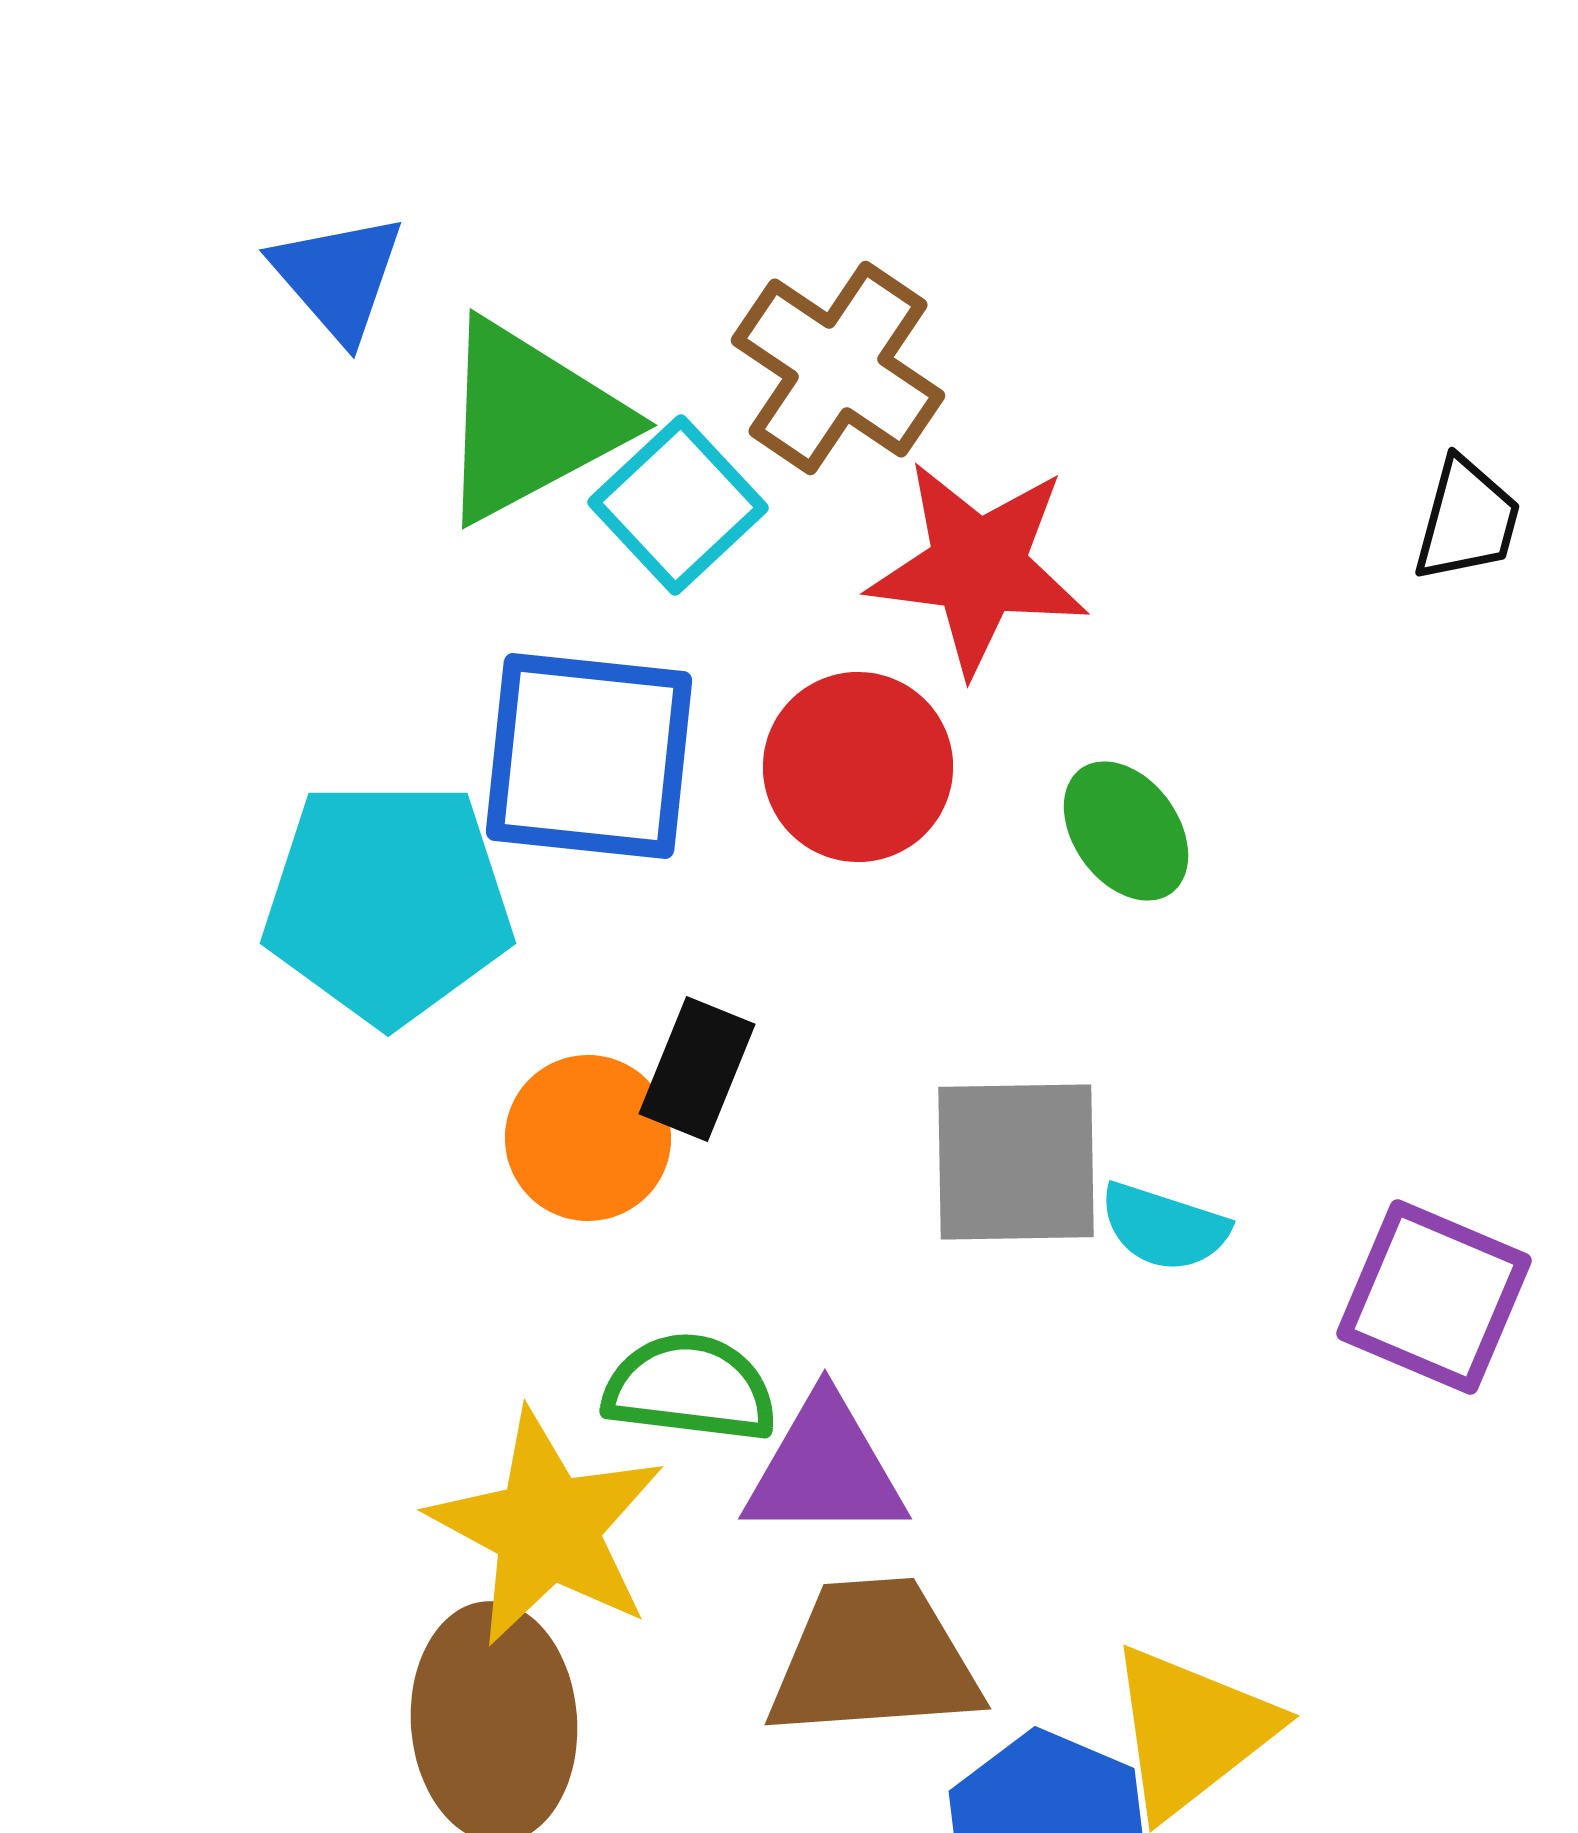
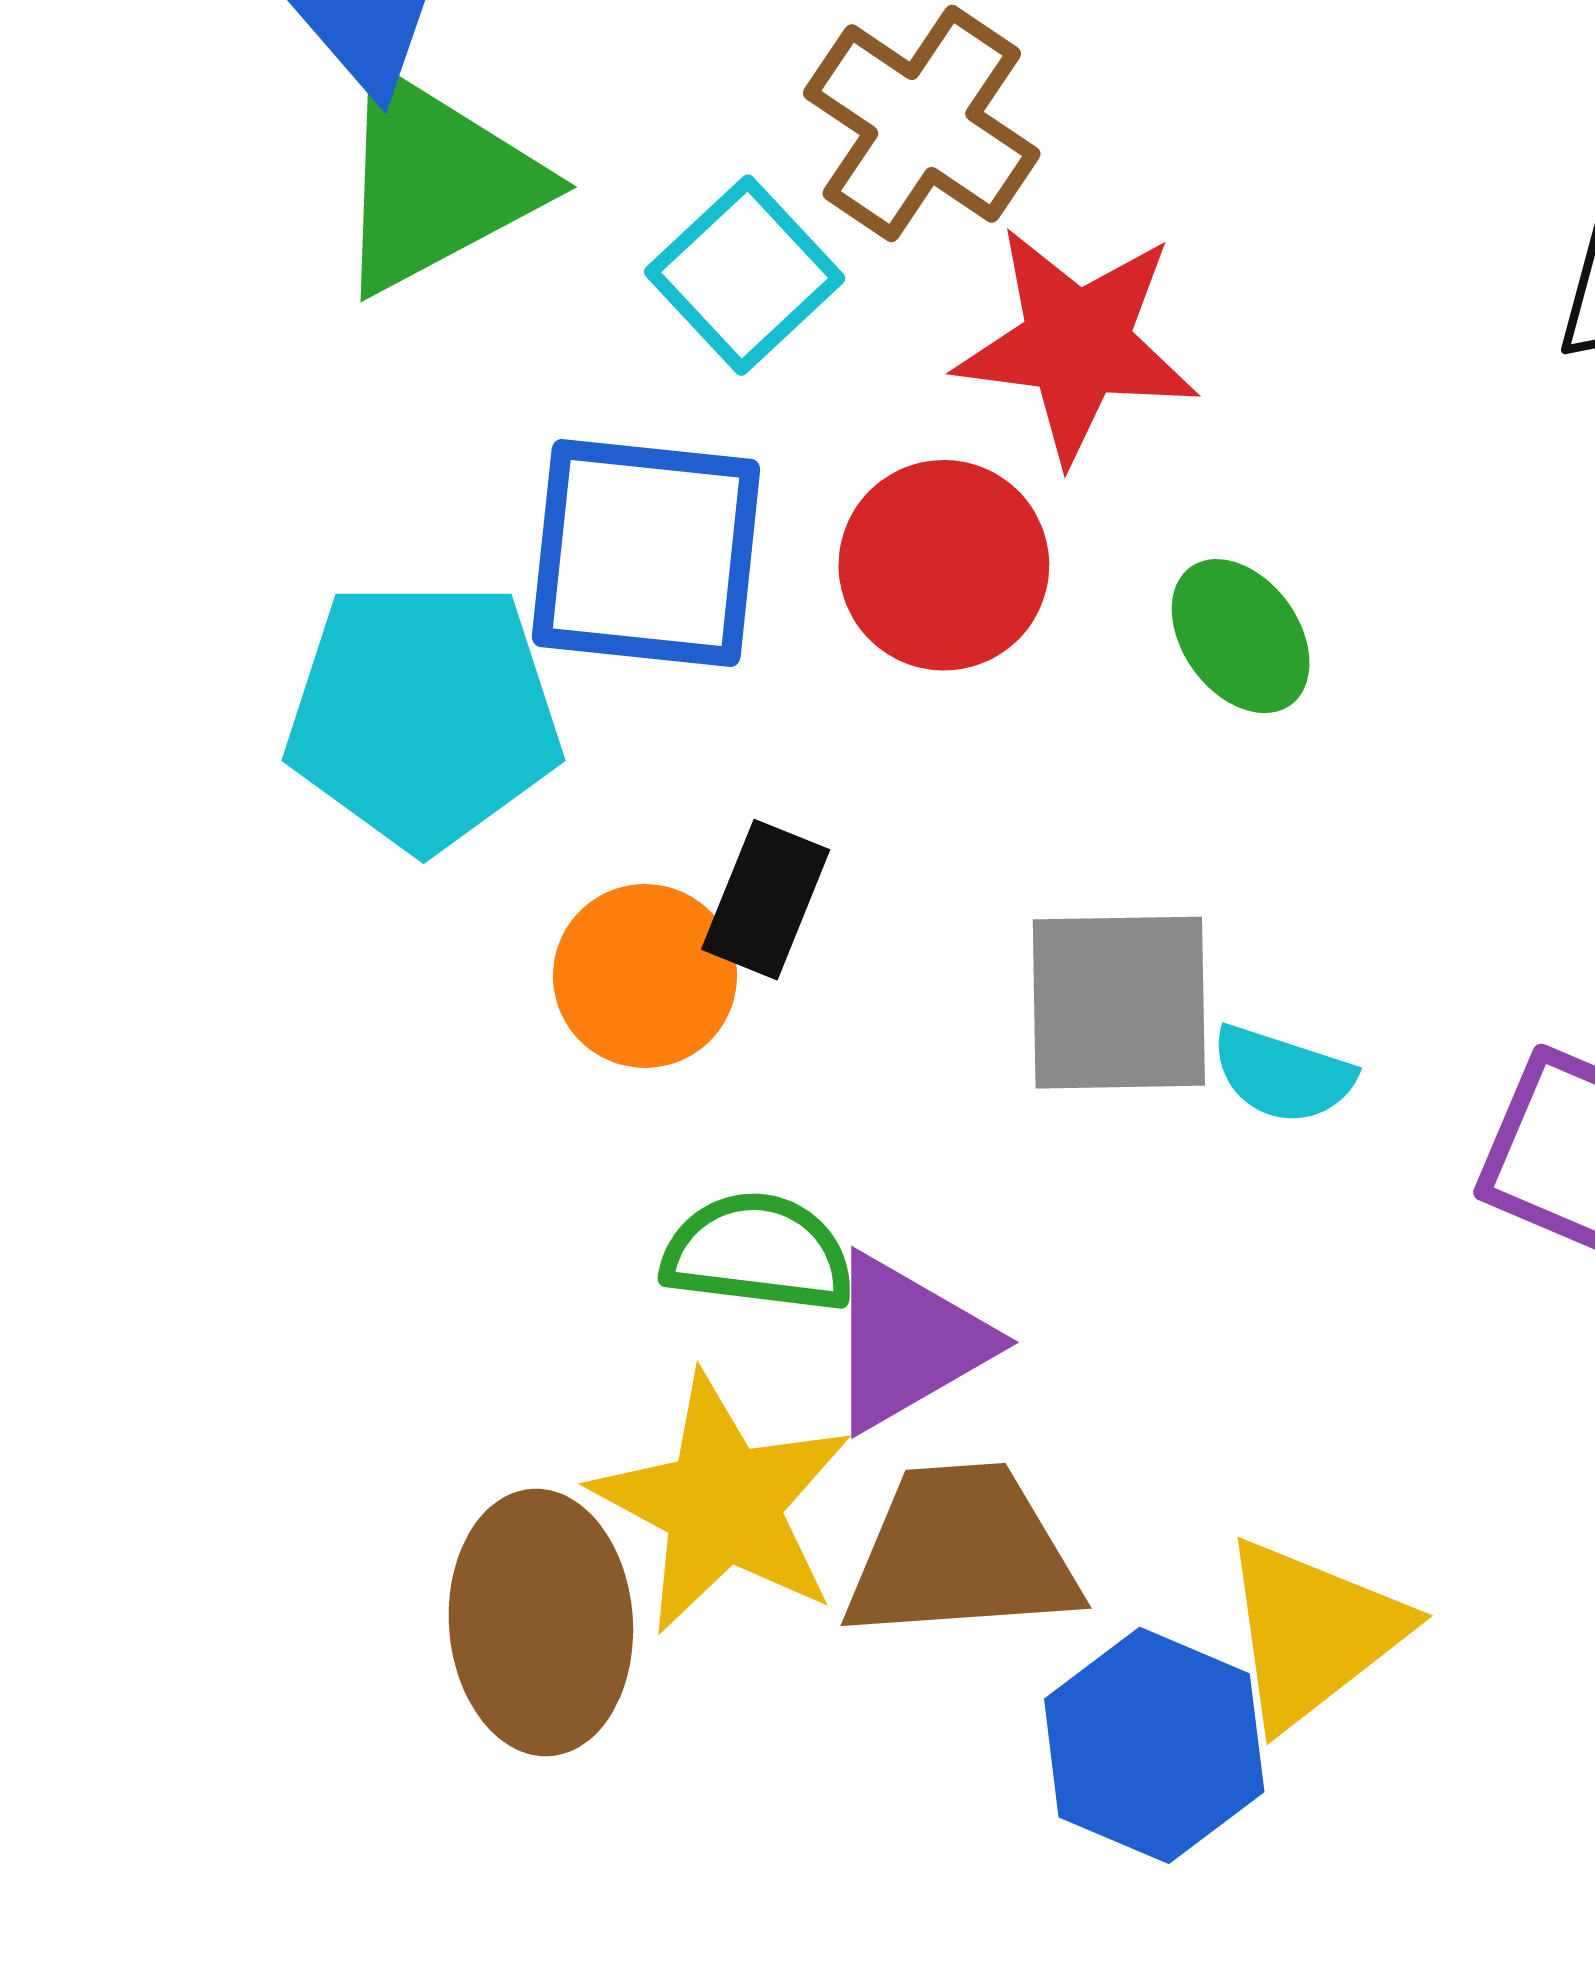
green triangle: (530, 421) -> (436, 182), moved
purple triangle: (825, 1469) -> (907, 1342), turned -30
yellow star: (547, 1528) -> (722, 1504), moved

